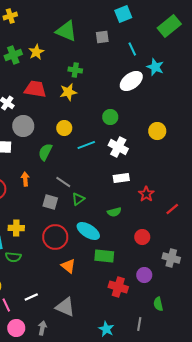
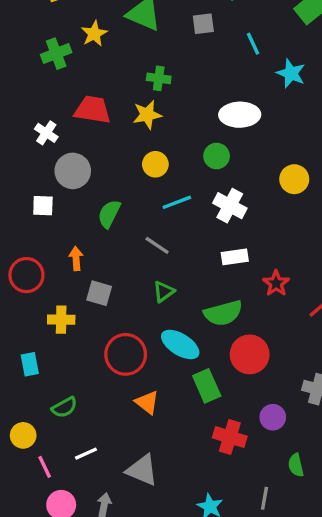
yellow star: (36, 52) -> (94, 34), moved
white ellipse: (131, 81) -> (240, 115), moved, turned 35
yellow circle: (64, 128) -> (155, 164), moved
gray line: (63, 182) -> (157, 245), moved
gray square: (50, 202) -> (99, 293), moved
green semicircle: (114, 212) -> (223, 313), size x1.6
yellow cross: (16, 228) -> (61, 320), moved
red circle: (142, 237) -> (250, 354), moved, size x1.5
green rectangle: (104, 256) -> (207, 386), turned 60
green semicircle: (13, 257) -> (64, 407), moved, turned -35

